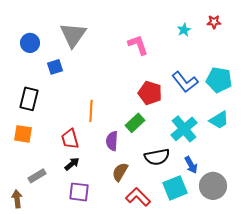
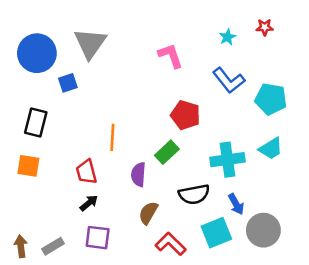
blue circle: (30, 43) -> (37, 53), size x1.6
blue L-shape: (185, 82) -> (229, 80), moved
cyan cross: (184, 129) -> (228, 160), turned 32
gray rectangle: (37, 176) -> (53, 246), moved

